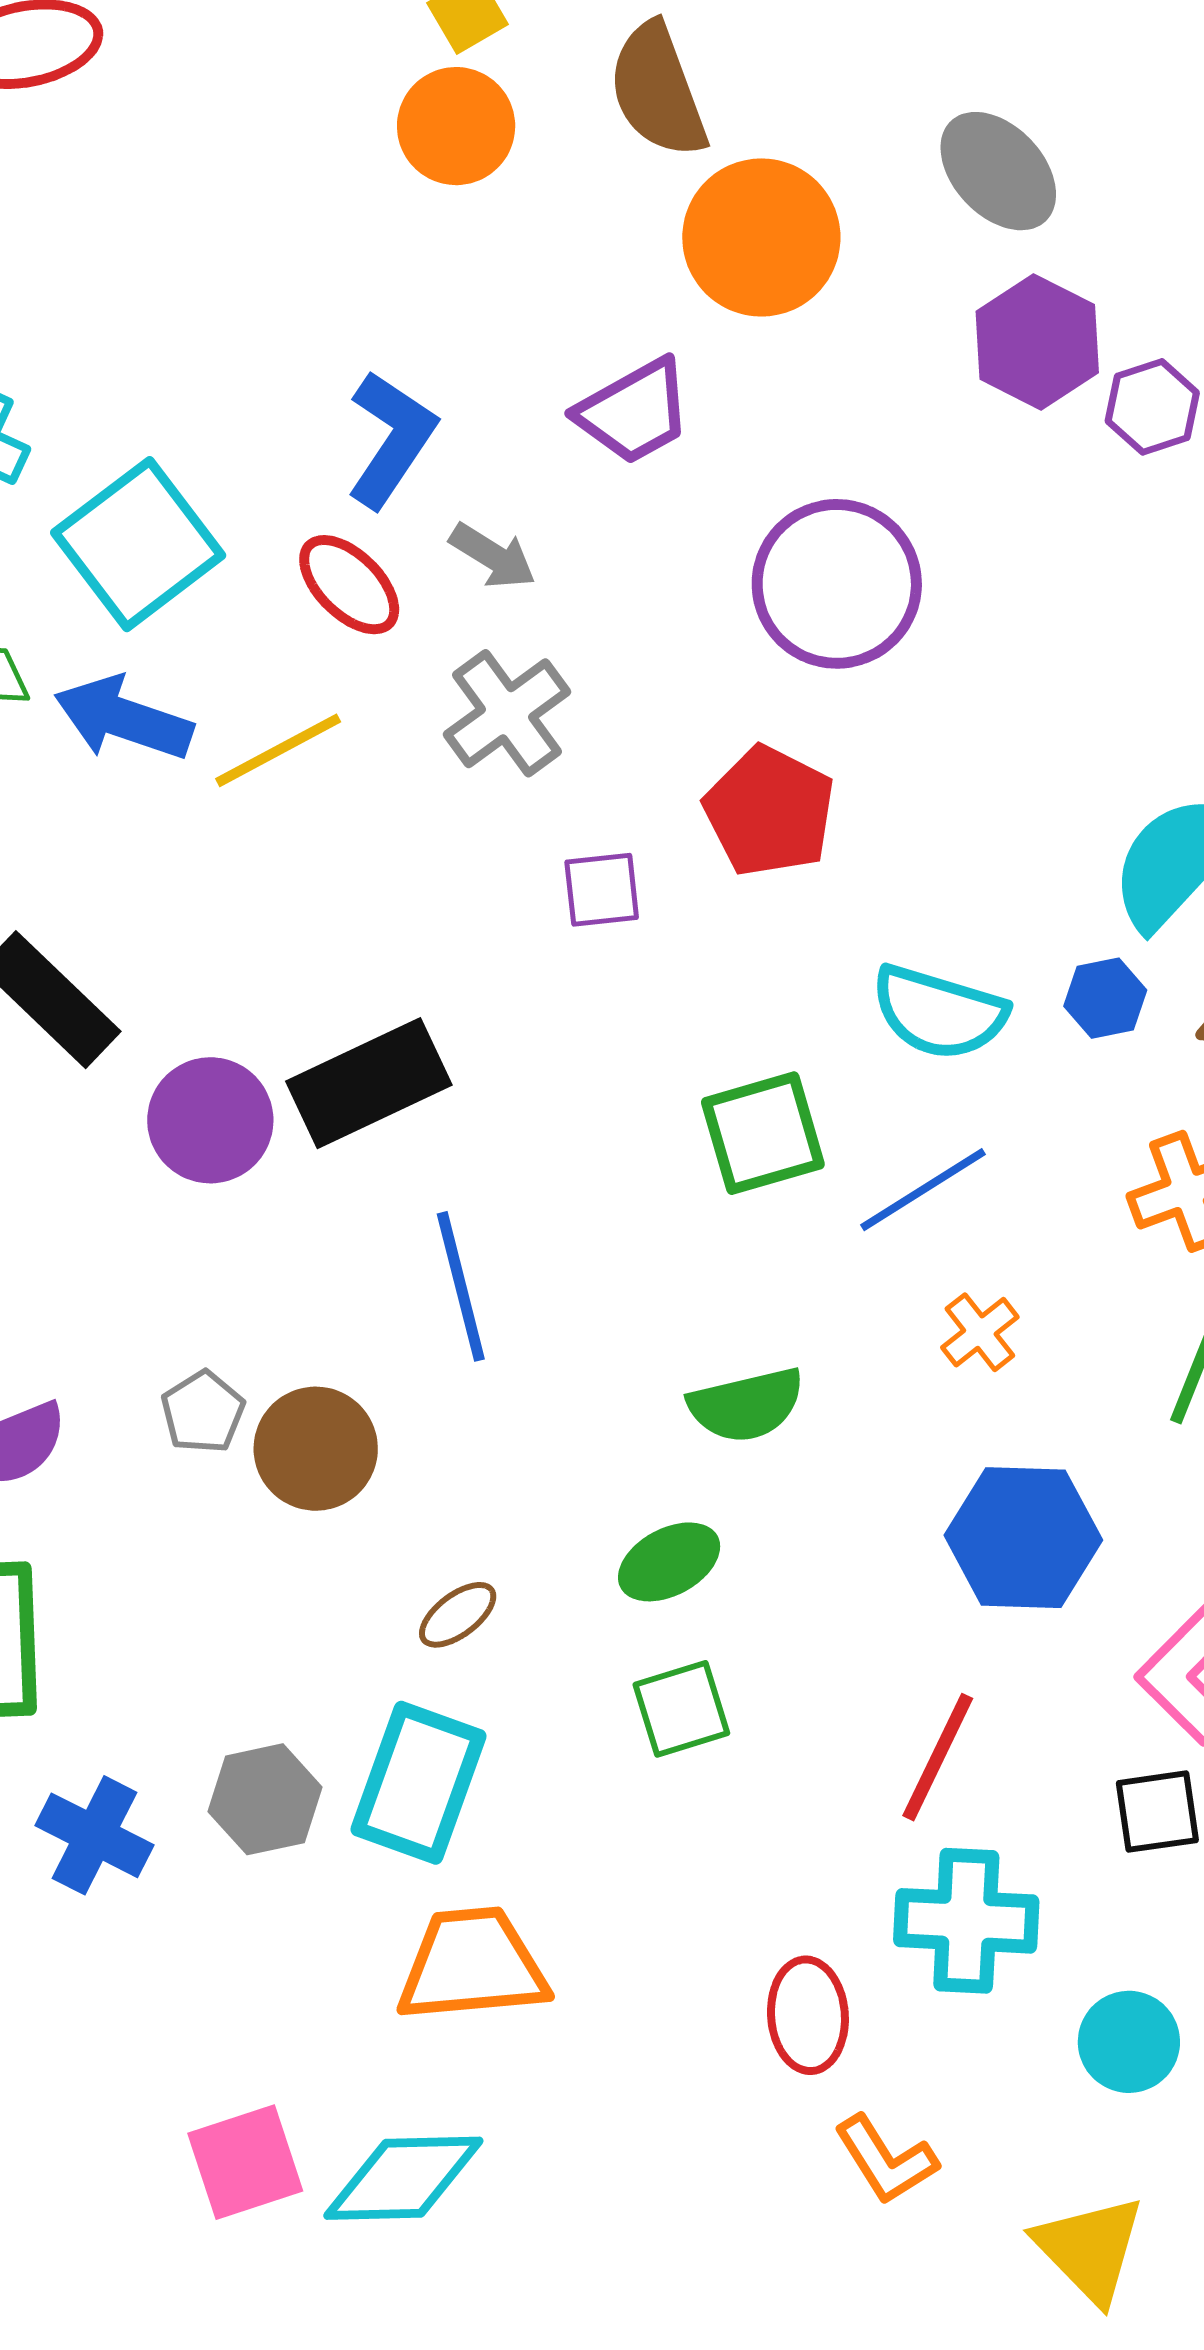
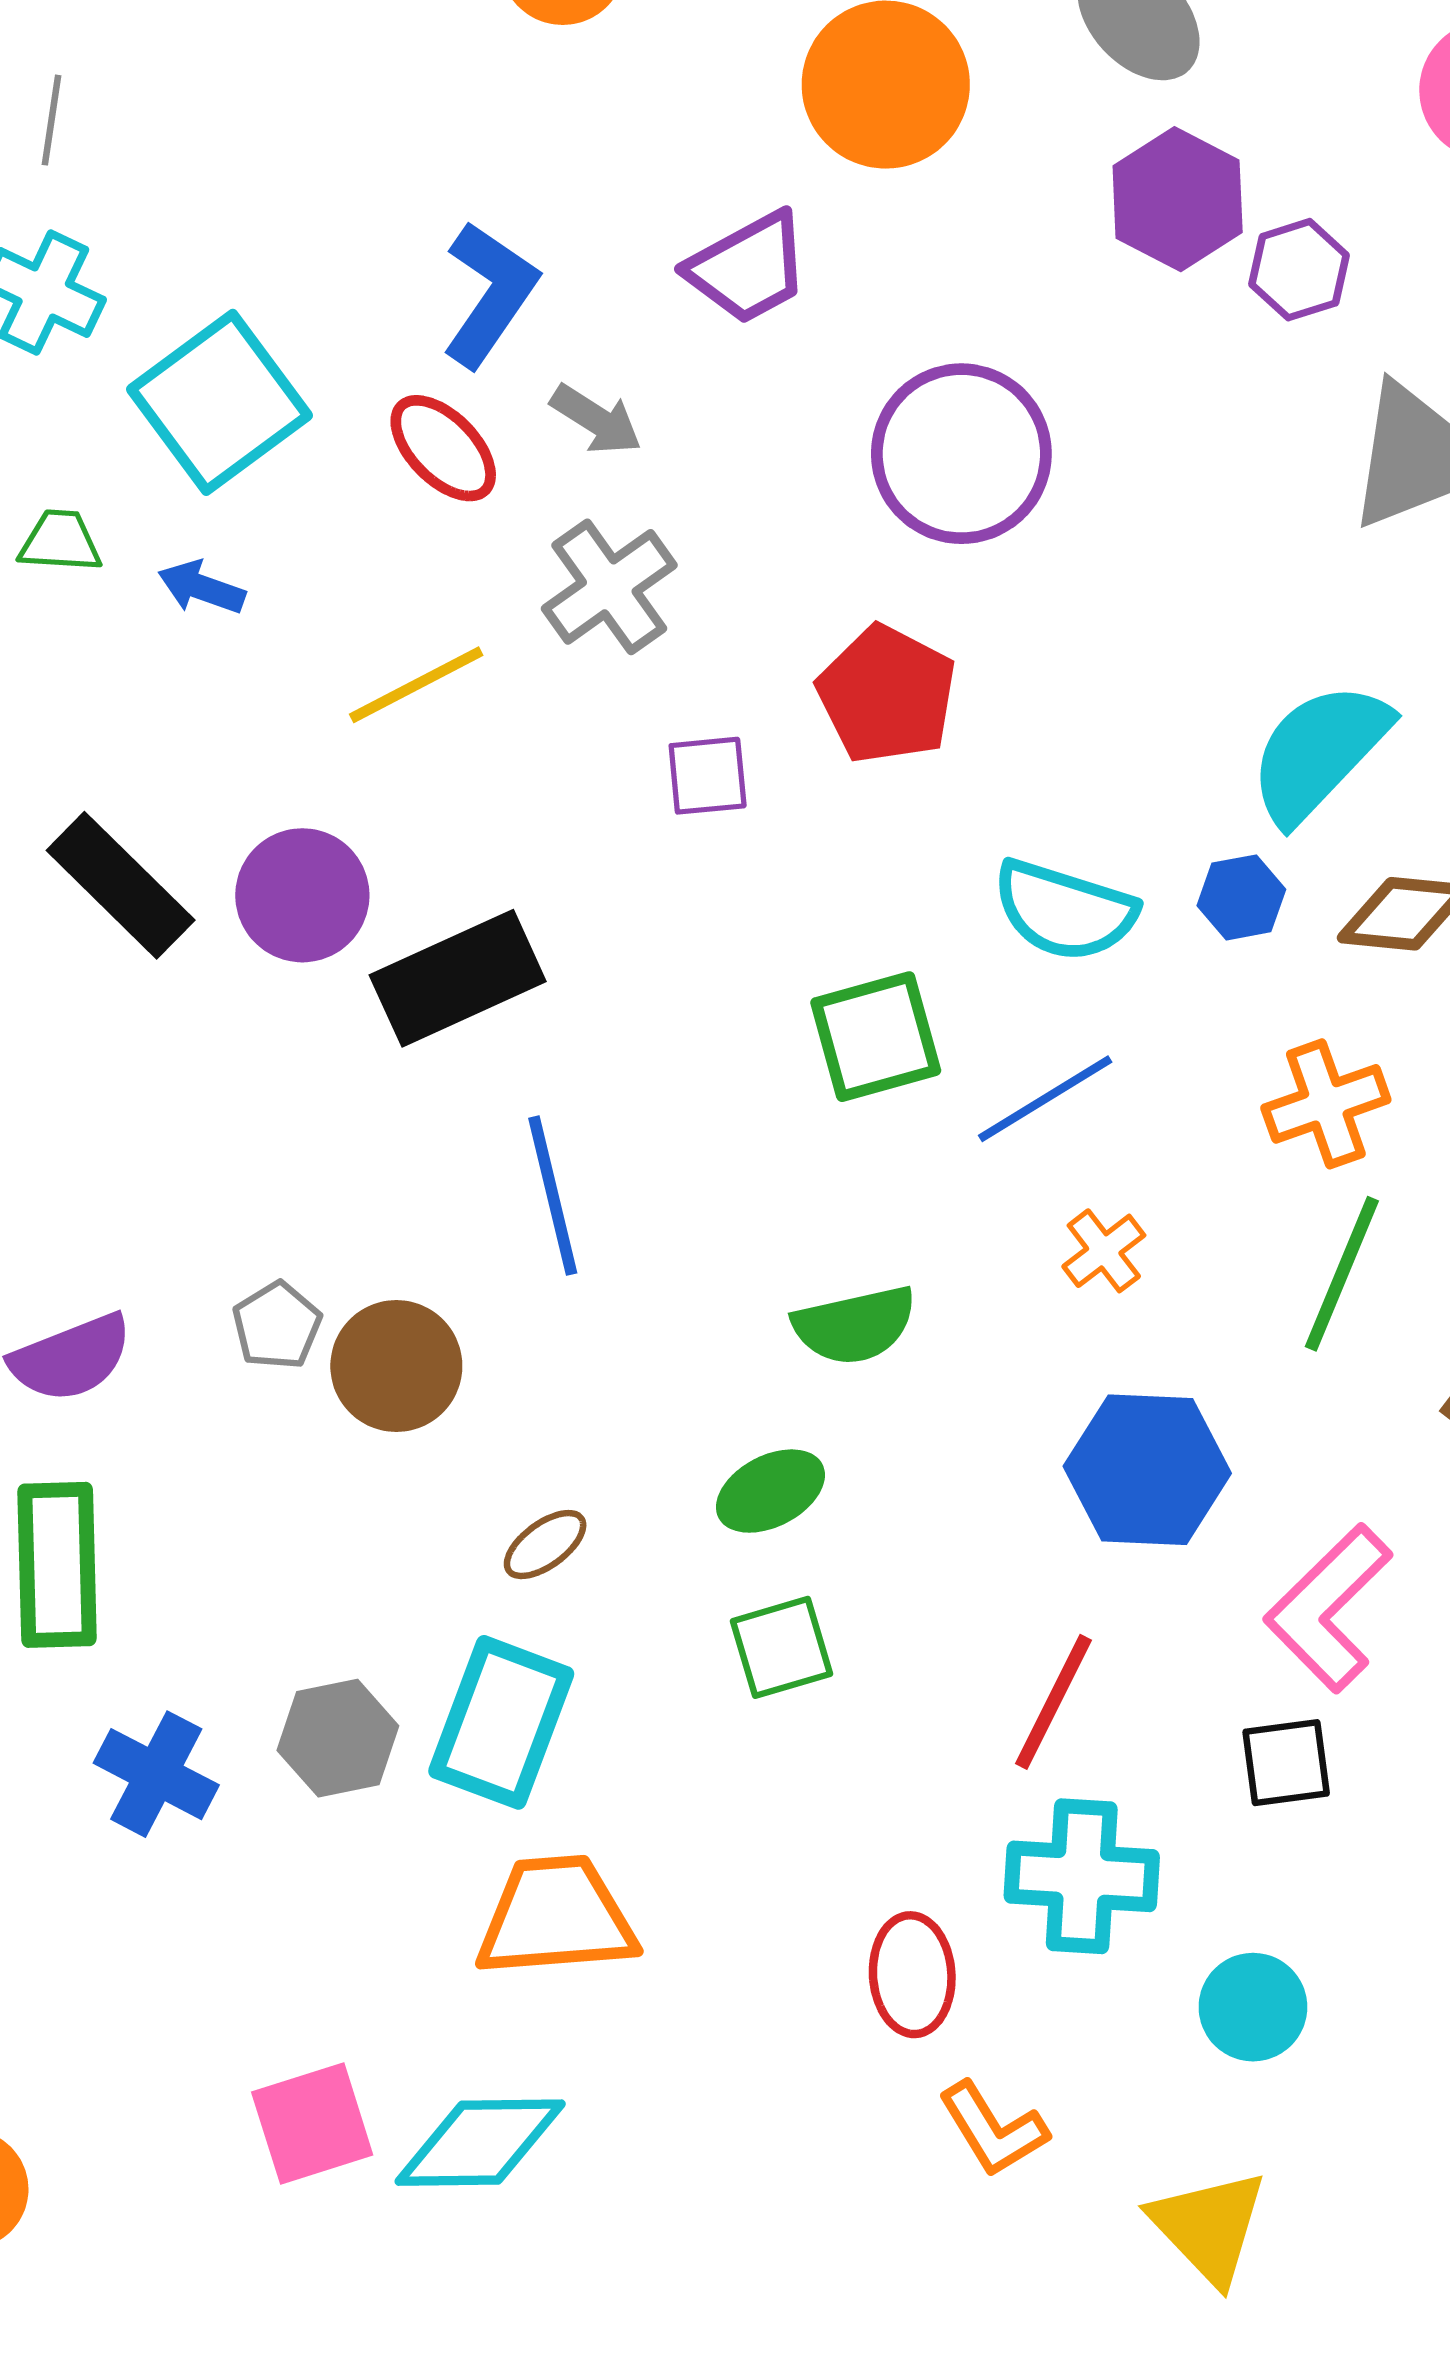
blue arrow: (124, 718) -> (202, 588), size x0.6
yellow line: (278, 750) -> (416, 685), moved
purple circle: (210, 1120) -> (302, 895), moved

